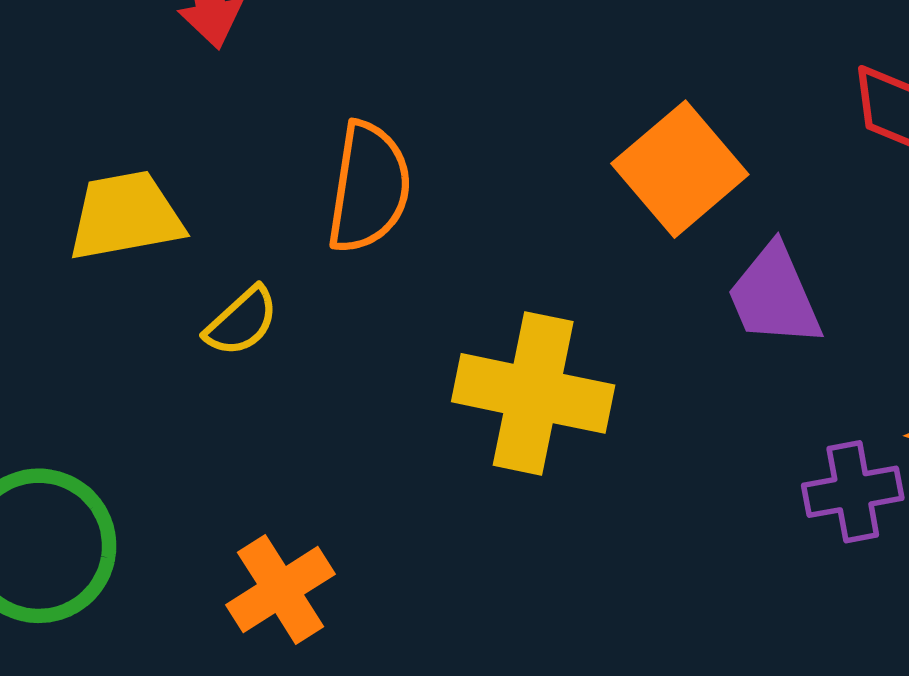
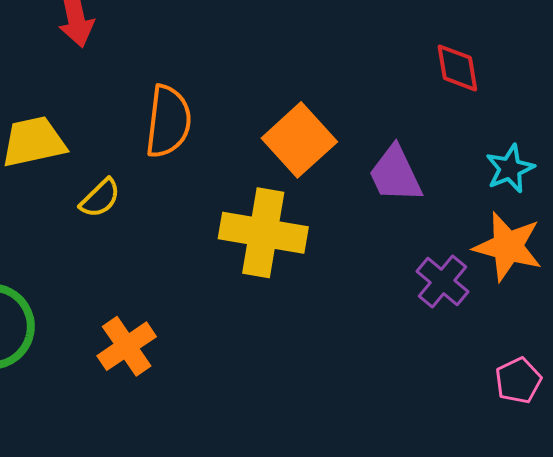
orange square: (680, 169) -> (299, 140), moved
purple cross: (853, 492) -> (442, 281), turned -38

